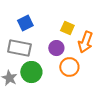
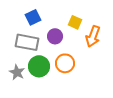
purple circle: (56, 48) -> (55, 36), moved
orange circle: (69, 67) -> (65, 63), moved

